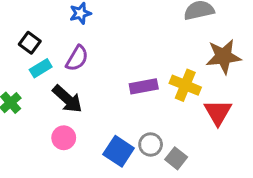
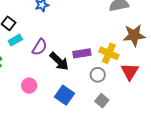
purple semicircle: (77, 58) -> (40, 47), moved
black arrow: (67, 99) -> (59, 61), moved
gray circle: (151, 145) -> (98, 75), moved

